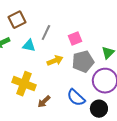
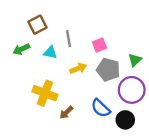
gray line: (46, 33) -> (69, 39), turned -35
gray pentagon: (83, 62) -> (108, 70), turned 30

